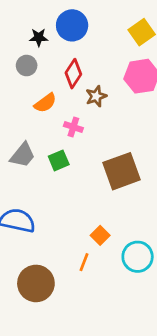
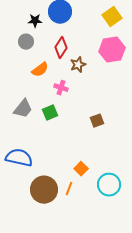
brown square: (122, 171) -> (97, 121), size x0.5
brown circle: (36, 283) -> (44, 190), moved

